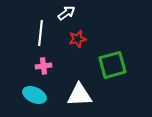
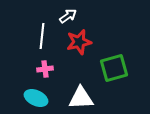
red star: (77, 39) -> (79, 42), size x1.4

